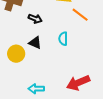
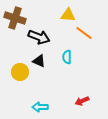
black arrow: (35, 19) -> (39, 37), size x1.5
red arrow: (78, 83) -> (82, 101), size x0.6

